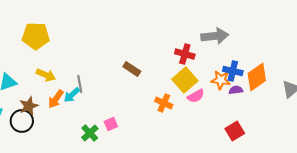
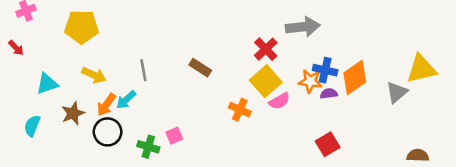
red cross: (185, 54) -> (266, 49), turned 30
gray line: (80, 84) -> (143, 70), moved
black circle: (22, 121) -> (108, 132), moved
green cross: (90, 133) -> (148, 147), turned -30

